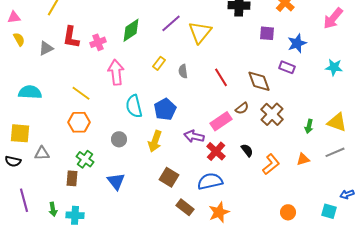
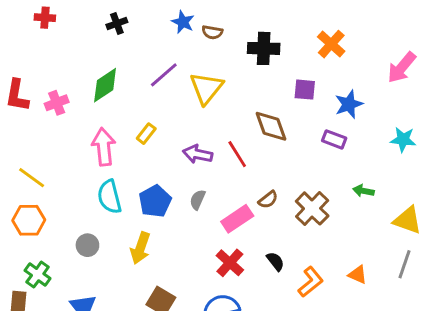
gray semicircle: (183, 71) -> (198, 200), moved, turned 32
pink arrow: (116, 72) -> (104, 147), moved
brown diamond: (259, 81) -> (271, 126), moved
green arrow: (309, 126) -> (363, 191), moved, turned 88
purple arrow: (194, 136) -> (198, 154), moved
gray line: (335, 152) -> (405, 264), turned -48
orange triangle: (303, 159) -> (358, 275), turned 40

